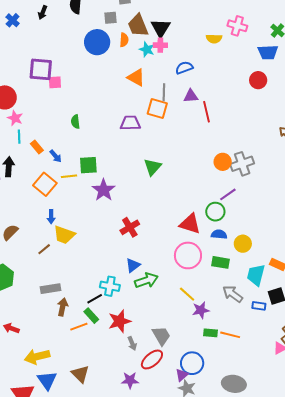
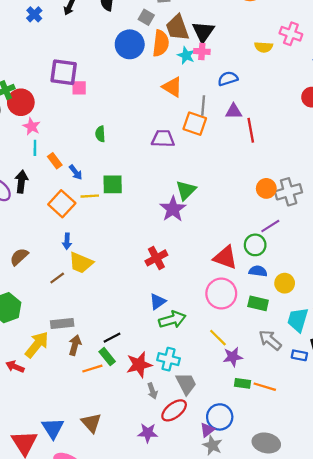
gray square: (110, 18) -> (146, 17), turned 32
orange semicircle: (124, 40) -> (161, 43), size x1.6
purple star: (104, 190) -> (173, 209), moved
cyan cross: (110, 286) -> (168, 359), moved
yellow arrow: (37, 357) -> (37, 345), moved, turned 140

